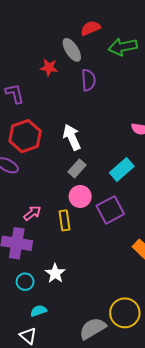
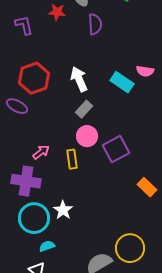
purple L-shape: (15, 94) -> (24, 25), moved
cyan rectangle: (122, 169) -> (122, 82), moved, turned 75
cyan circle: (25, 282) -> (34, 218), size x1.8

